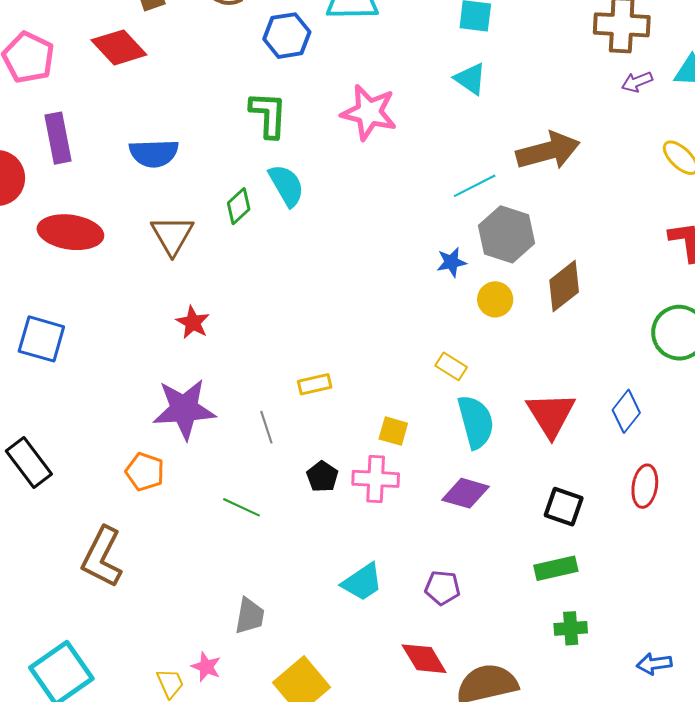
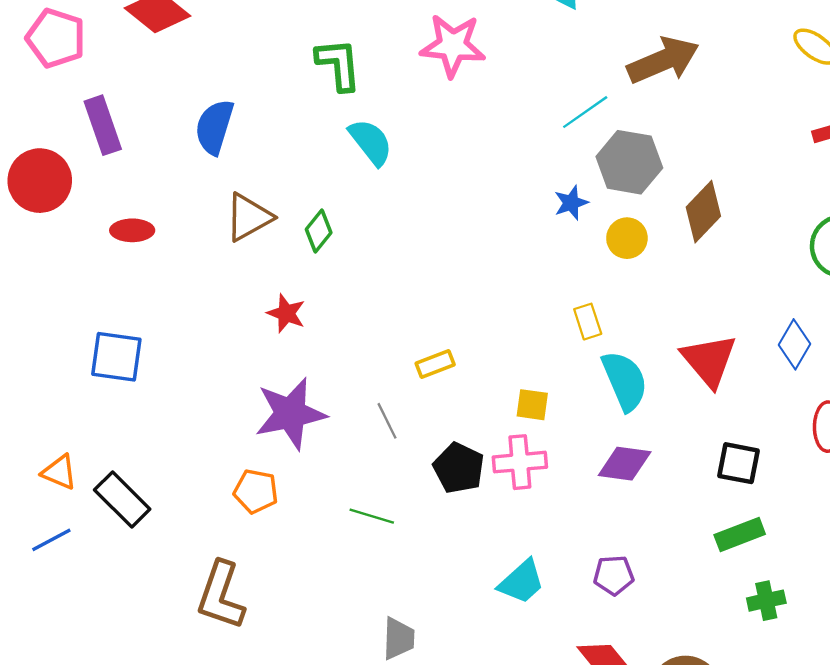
blue semicircle: (154, 153) -> (214, 127), turned 117
green diamond: (239, 206) -> (319, 231), moved
red ellipse: (70, 232) -> (132, 230), size x0.6
brown triangle: (172, 235) -> (249, 217), turned 39
yellow rectangle: (451, 366) -> (588, 322), turned 48
black pentagon: (322, 477) -> (459, 468), size x1.4

